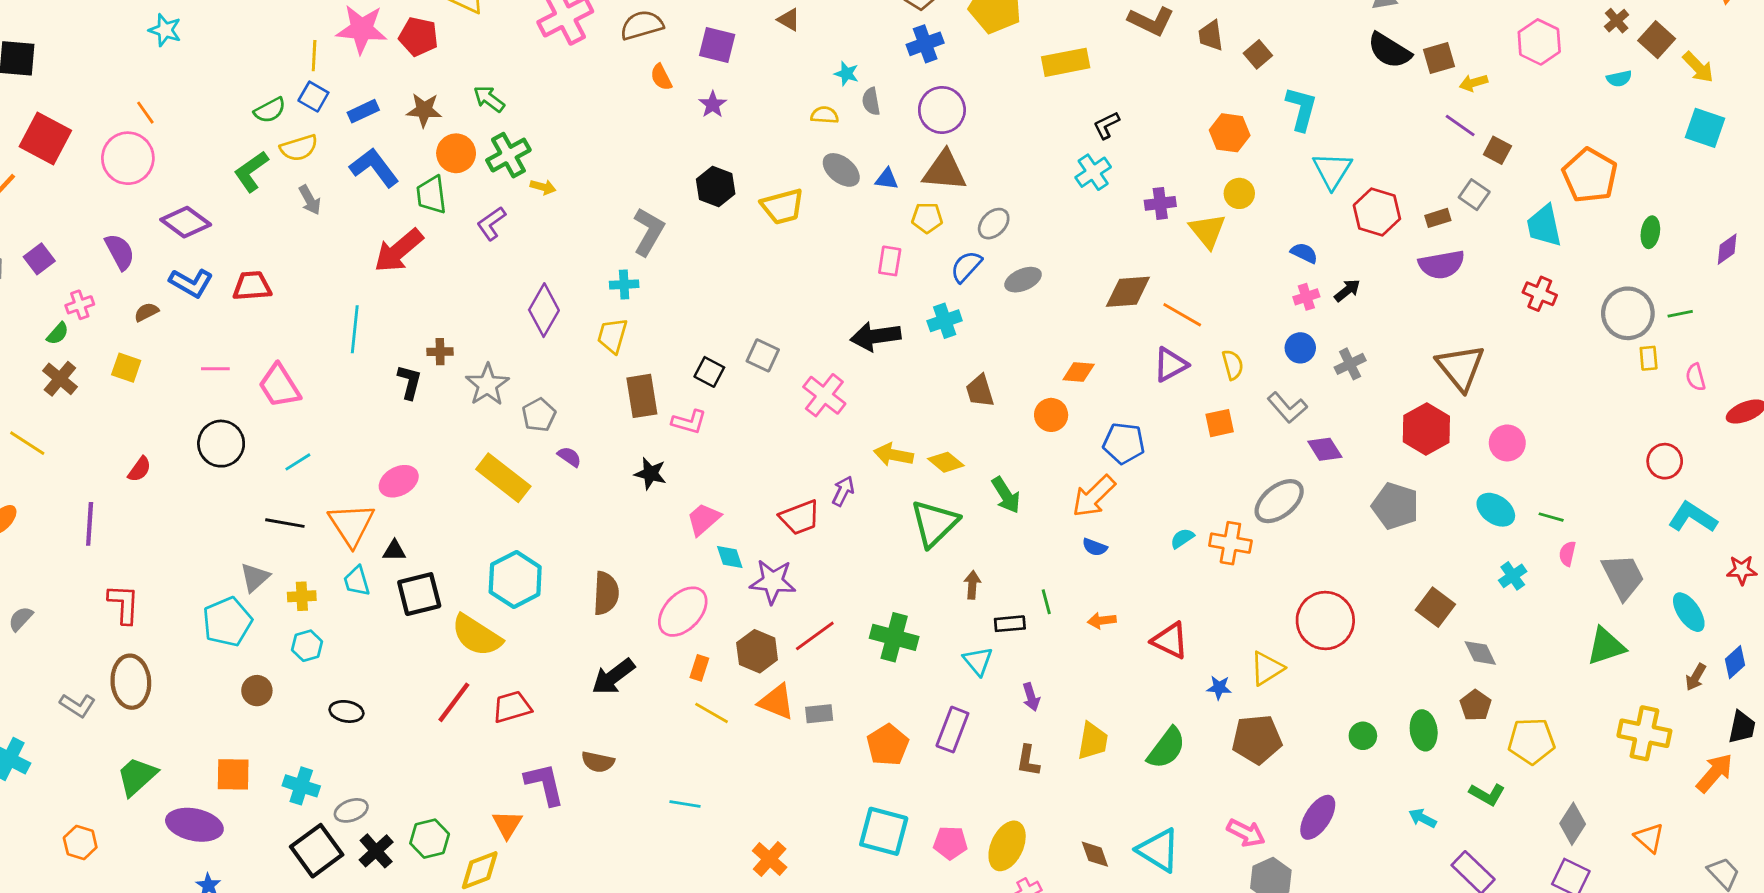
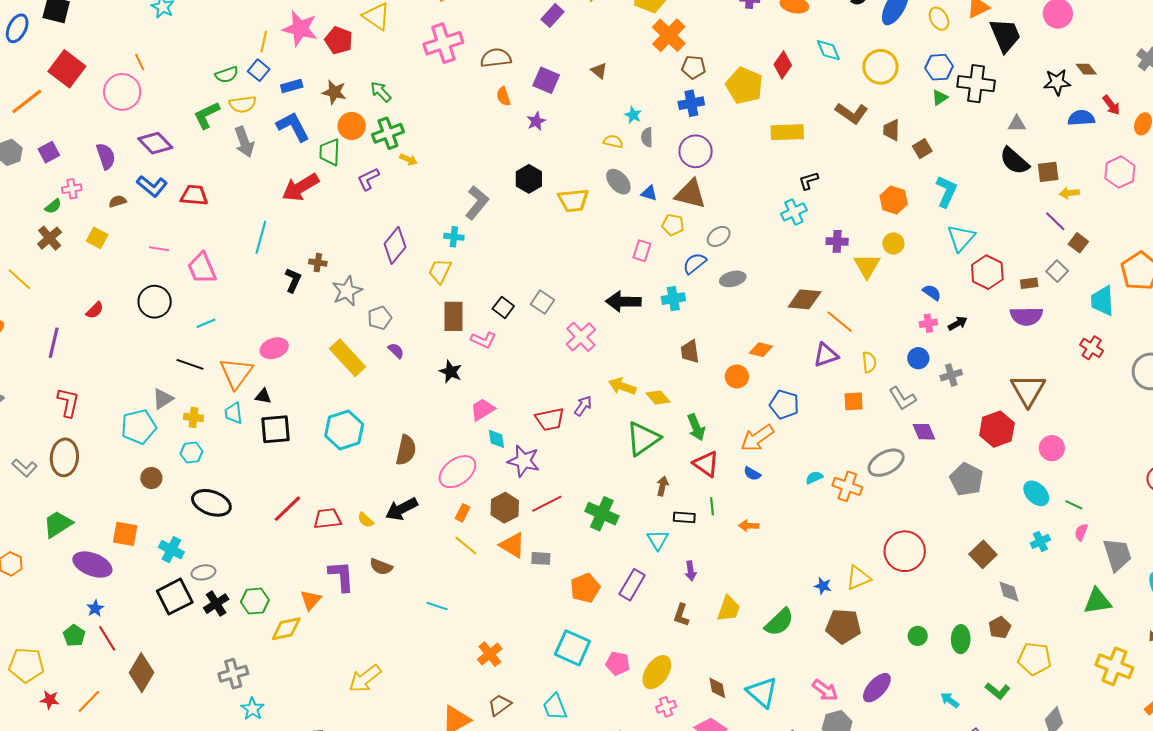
gray arrow: (310, 200) -> (244, 142), size x1.4
yellow semicircle: (477, 635) -> (366, 520), moved, size x0.5
red triangle: (1170, 640) -> (706, 464), moved
black ellipse: (346, 711) -> (211, 503), size x1.6

